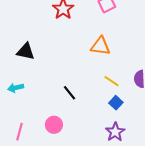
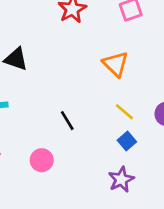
orange triangle: (100, 46) -> (116, 64), turned 30

